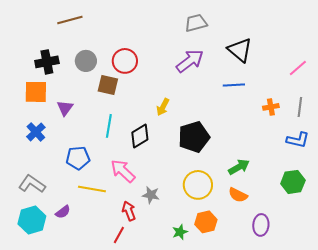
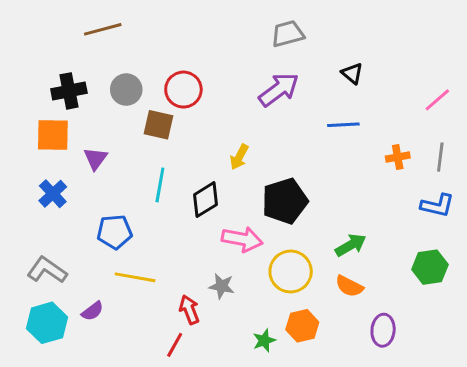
black triangle: (240, 50) -> (352, 73), size x0.6
pink arrow: (123, 171) -> (242, 239), moved, turned 148

